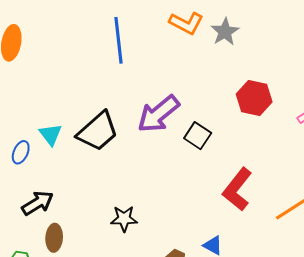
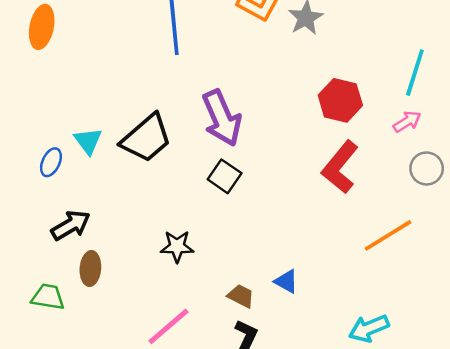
purple arrow: (158, 114) -> (222, 118), turned -75
black square: (198, 136) -> (225, 176), moved
red L-shape: (237, 189) -> (340, 167), moved

